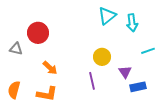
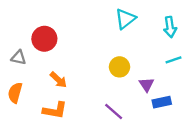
cyan arrow: (132, 23) -> (170, 27), moved
purple line: (92, 81) -> (114, 112), moved, turned -36
orange semicircle: (14, 90) -> (15, 93), moved

